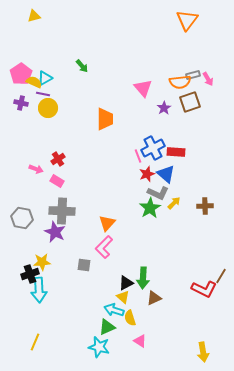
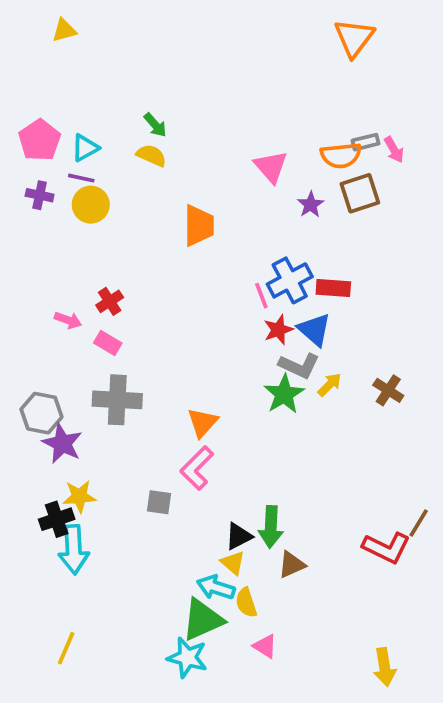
yellow semicircle: (34, 82) -> (151, 155), moved
brown cross: (205, 206) -> (388, 390), turned 35
purple star: (55, 232) -> (62, 443), moved
green triangle: (107, 327) -> (203, 620), size x1.4

